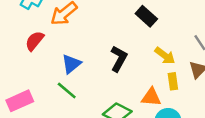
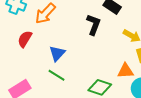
black L-shape: (119, 59) -> (93, 25), moved

